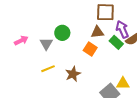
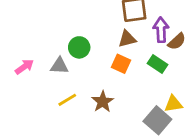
purple arrow: (122, 29) -> (161, 30), turned 30
green rectangle: (116, 42) -> (158, 64), moved
gray triangle: (46, 44) -> (59, 66), turned -48

